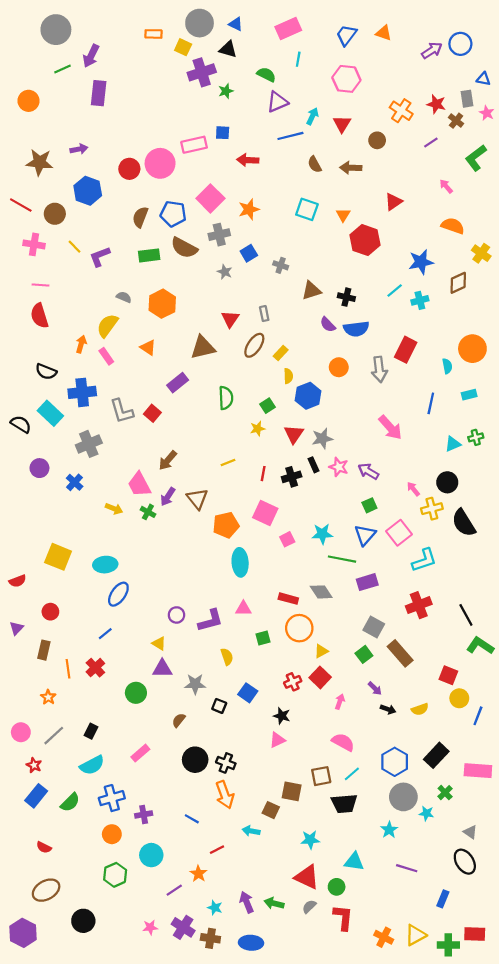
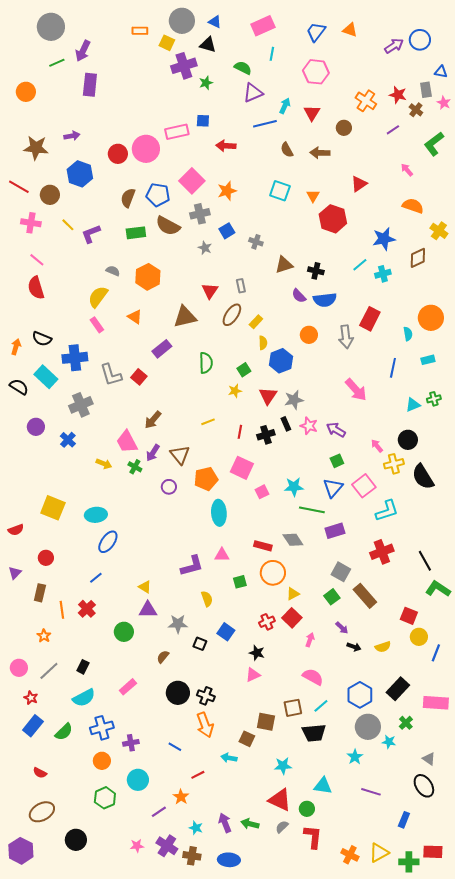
pink line: (41, 285) -> (37, 260), turned 35
orange arrow: (81, 344) -> (16, 347), moved
purple circle: (176, 615) -> (169, 487), moved

